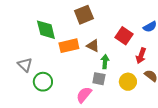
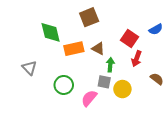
red arrow: (141, 56) -> (137, 59), moved
green circle: (43, 82) -> (64, 85), moved
yellow circle: (128, 82) -> (122, 89), moved

